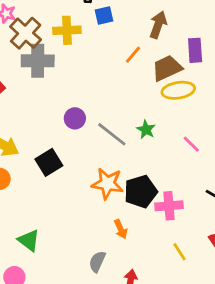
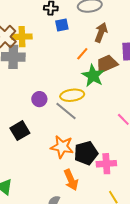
yellow cross: (67, 30) -> (22, 37), moved
yellow ellipse: (178, 90) -> (72, 95), moved
green star: (146, 130) -> (93, 76), moved, size x1.6
orange arrow: (121, 229) -> (71, 180), size x1.5

